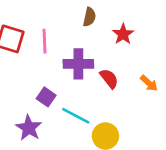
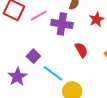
pink line: (44, 41) -> (39, 16), turned 54
purple cross: (78, 64) -> (62, 24), moved

